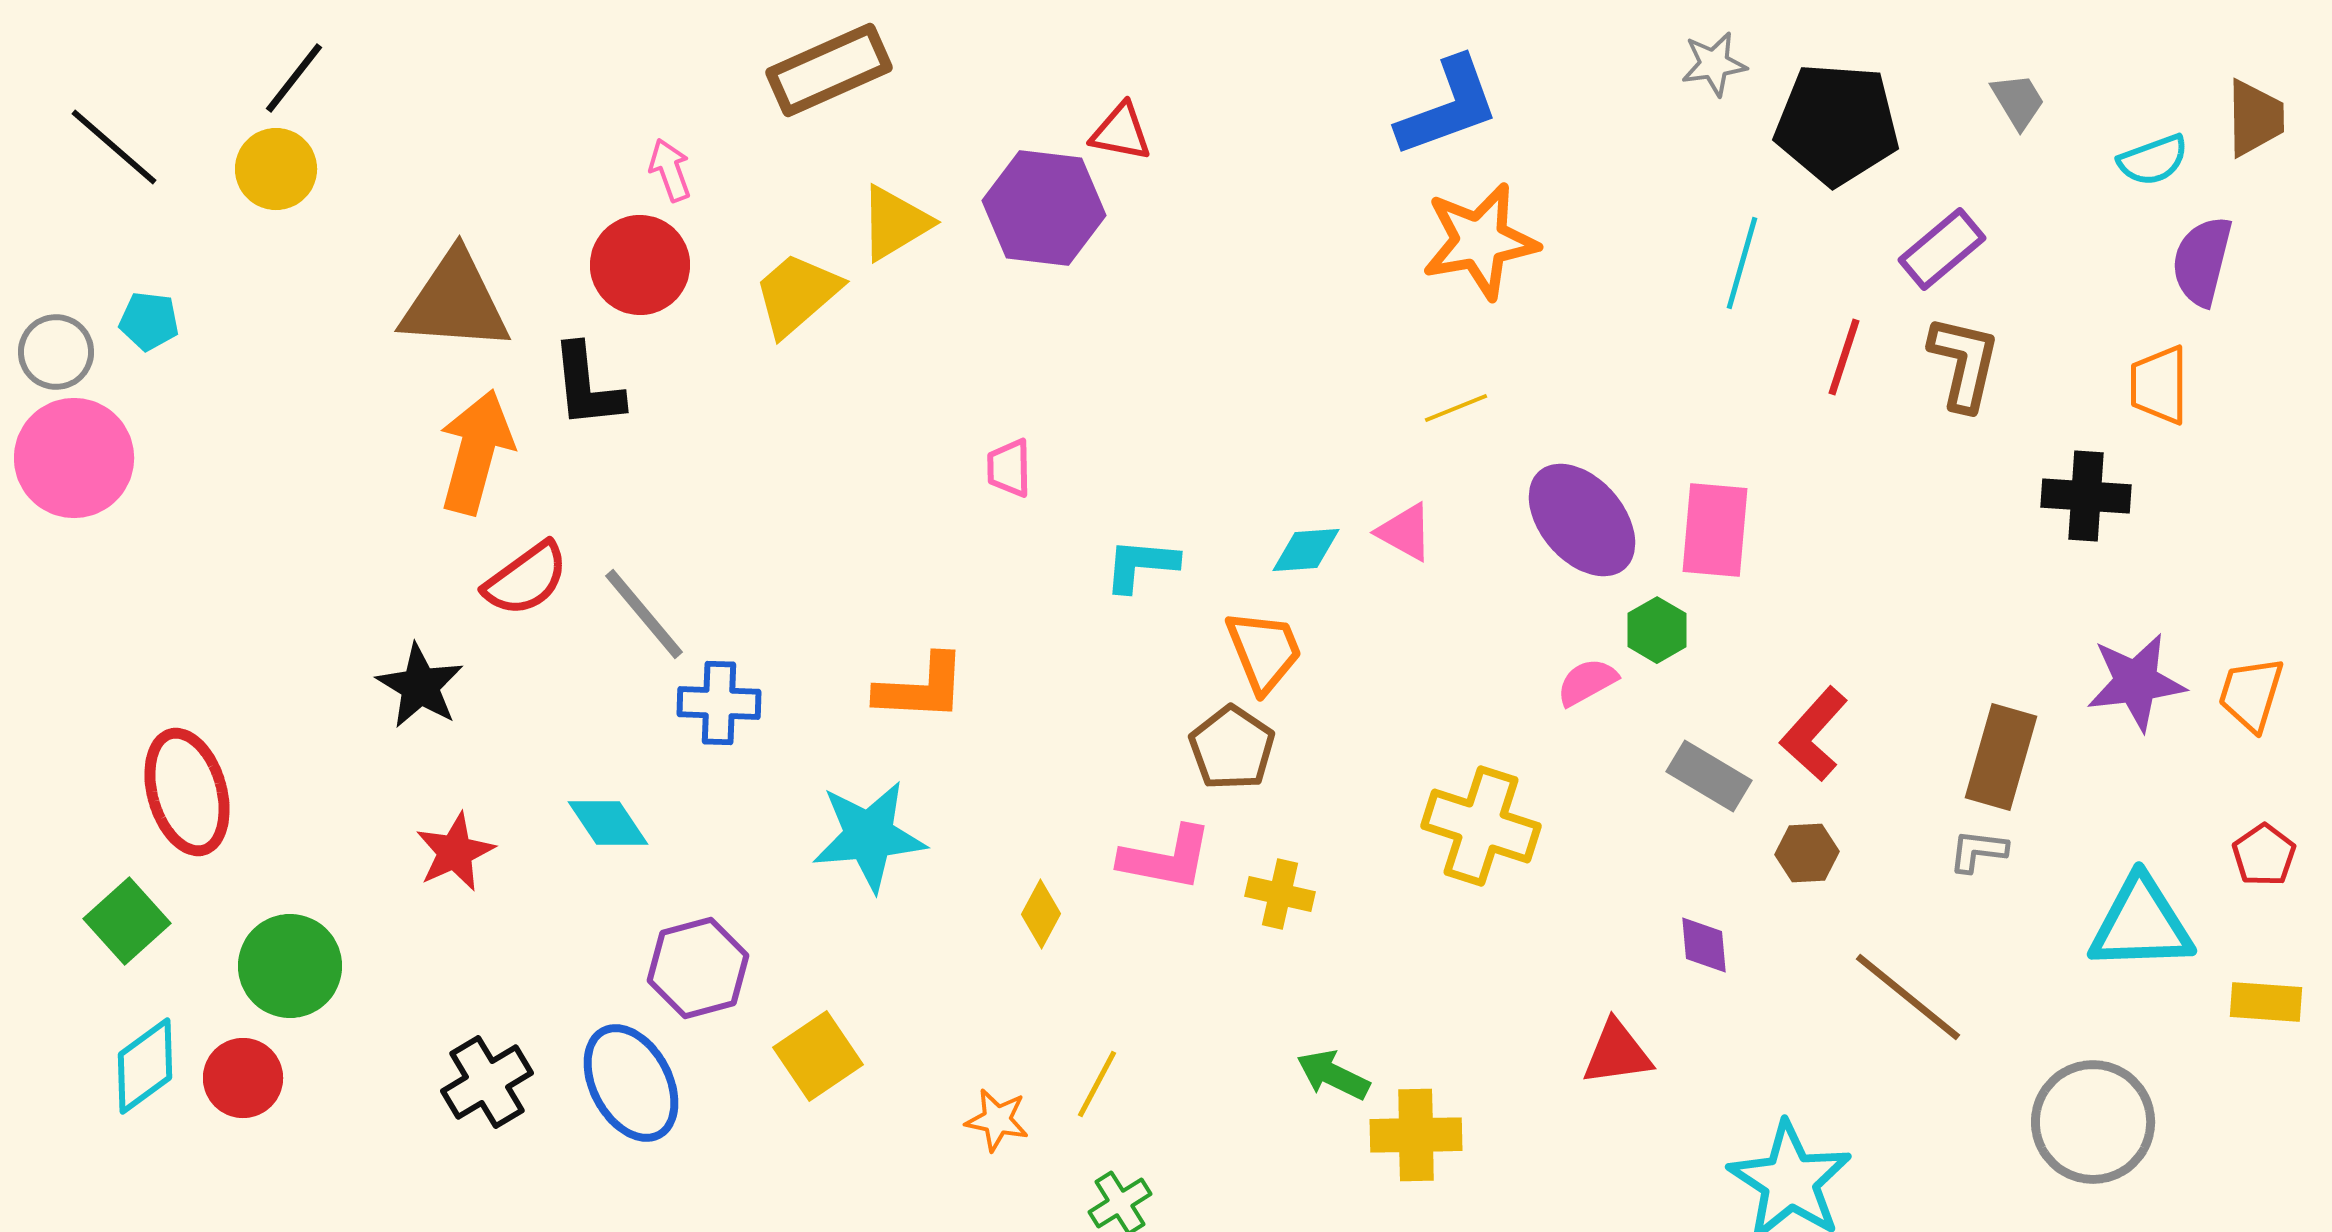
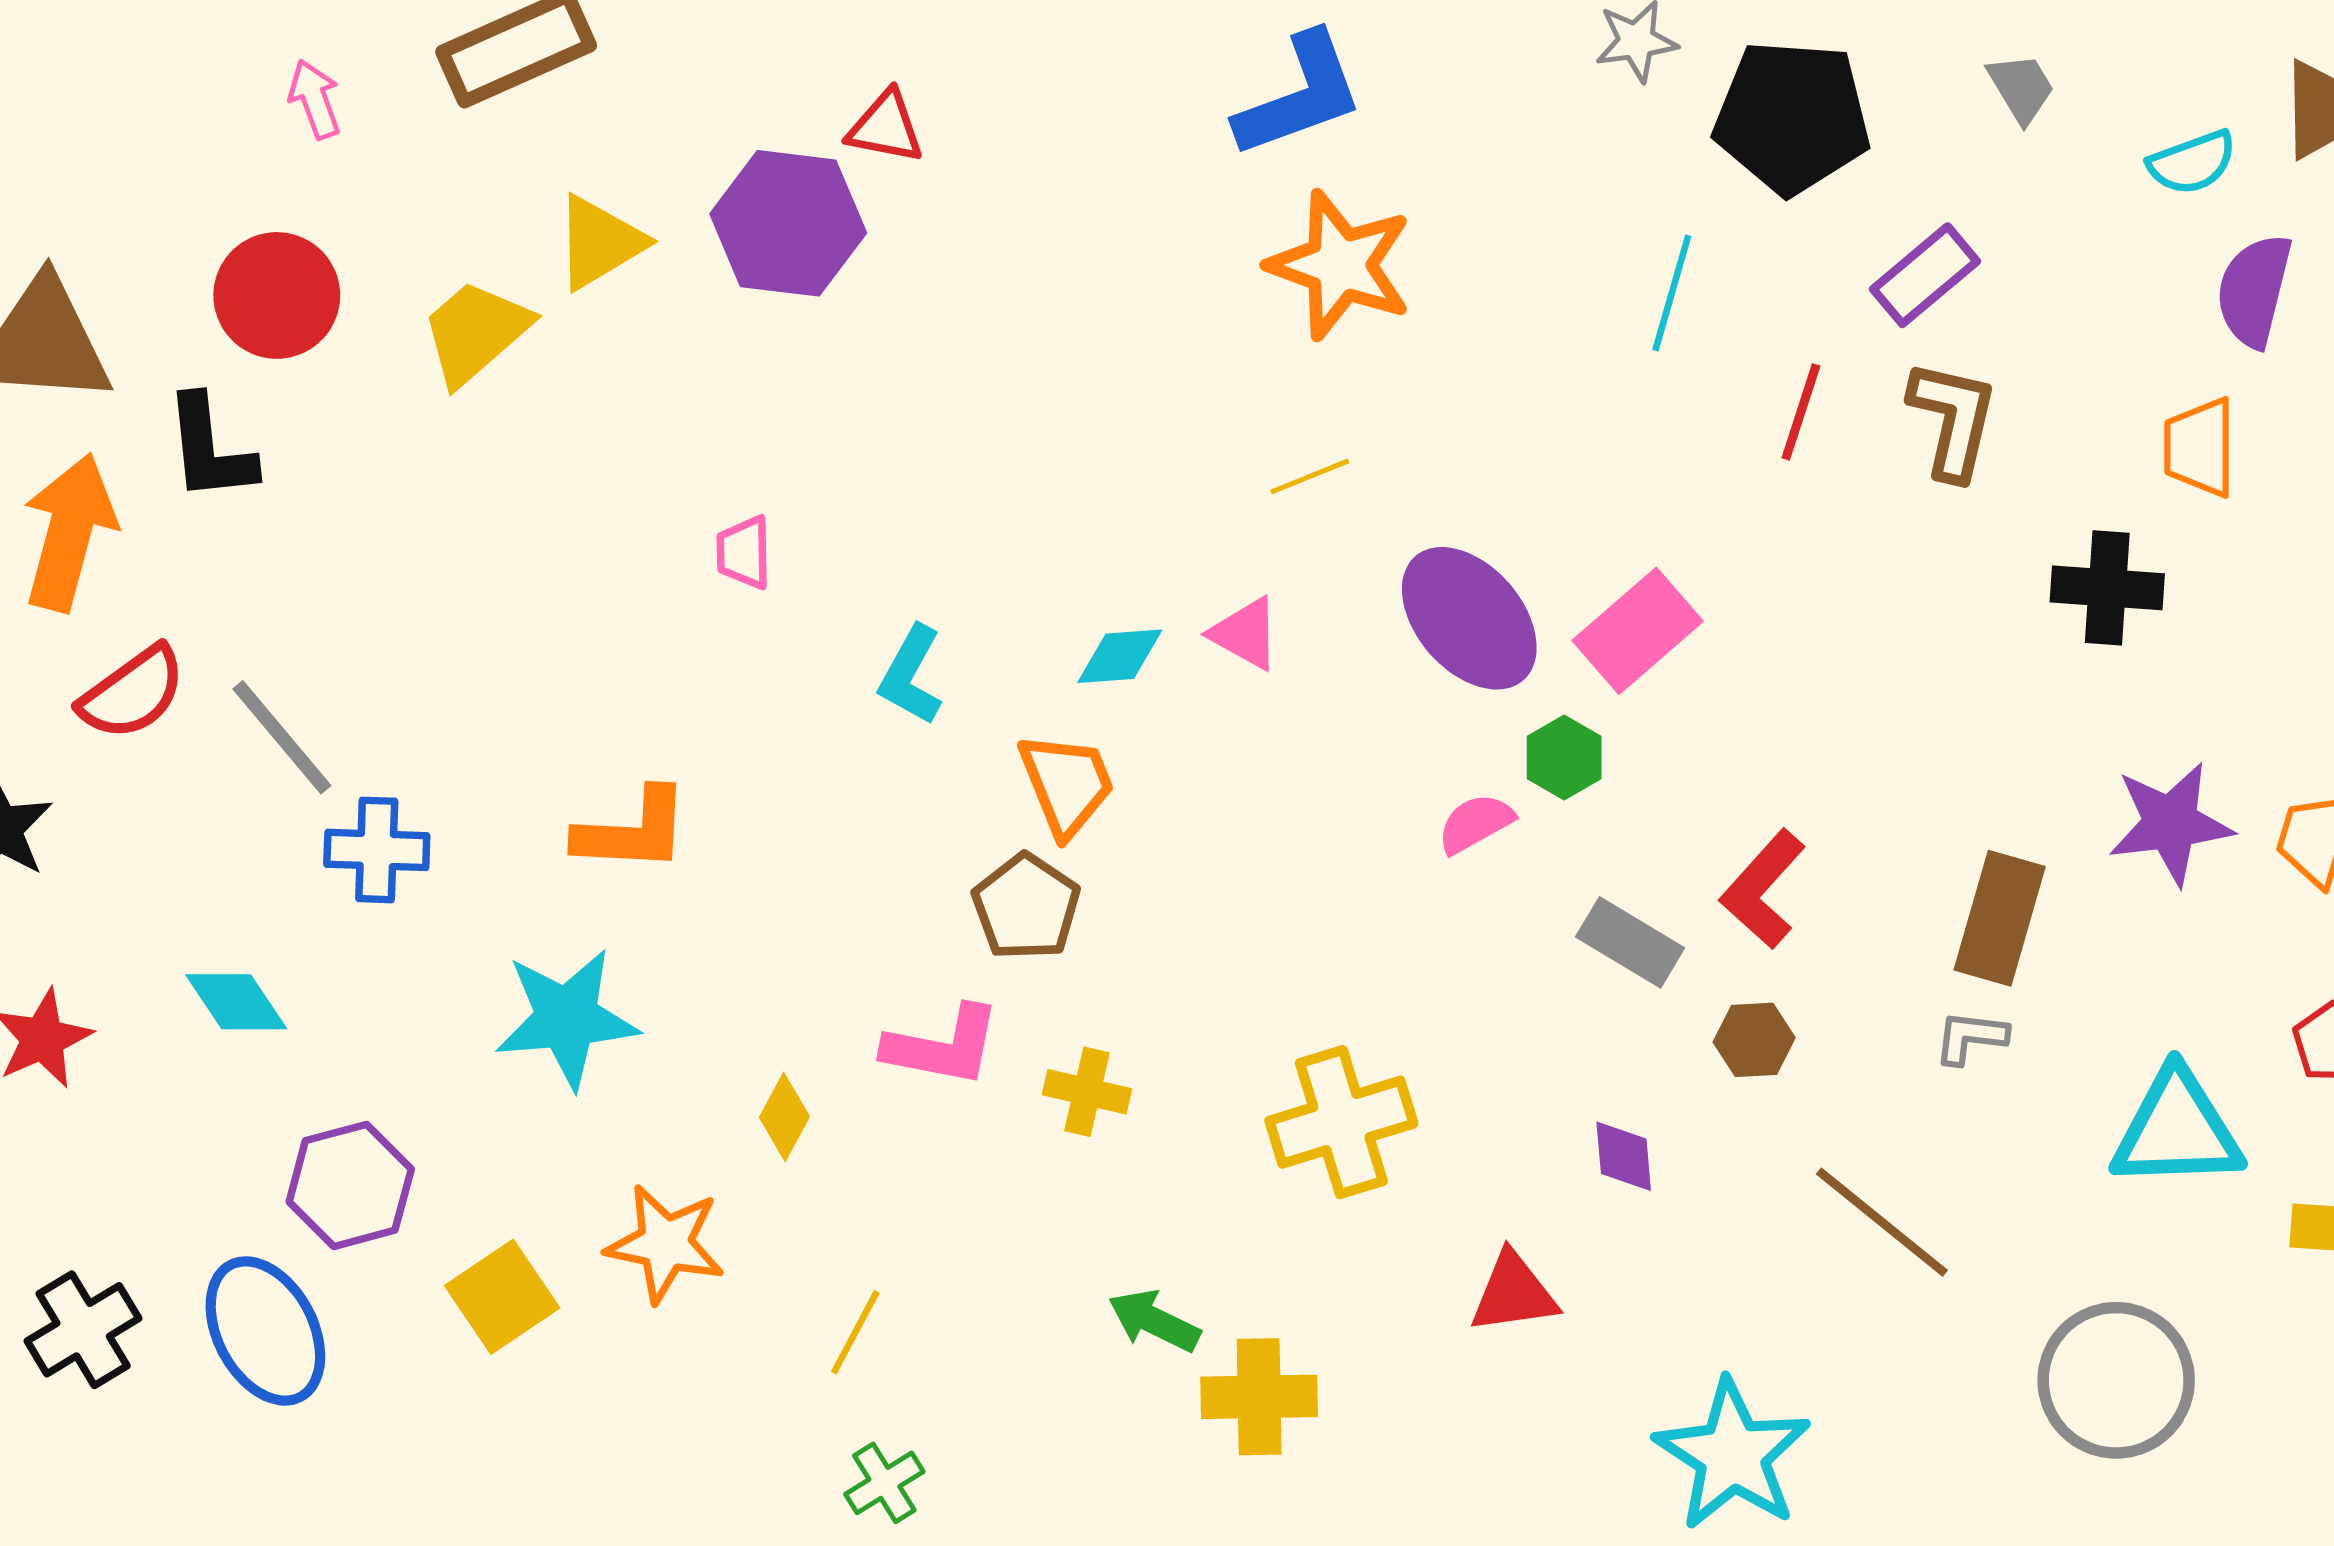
pink arrow: (670, 170) -> (315, 99), moved
orange star: (1480, 241) -> (1340, 265), turned 30
pink rectangle: (1715, 530) -> (1638, 631), turned 44
cyan L-shape: (1141, 565) -> (911, 675), turned -66
yellow cross: (1481, 826) -> (1341, 1122), moved, turned -35
orange star: (997, 1120) -> (665, 1244), moved, size x1.5

